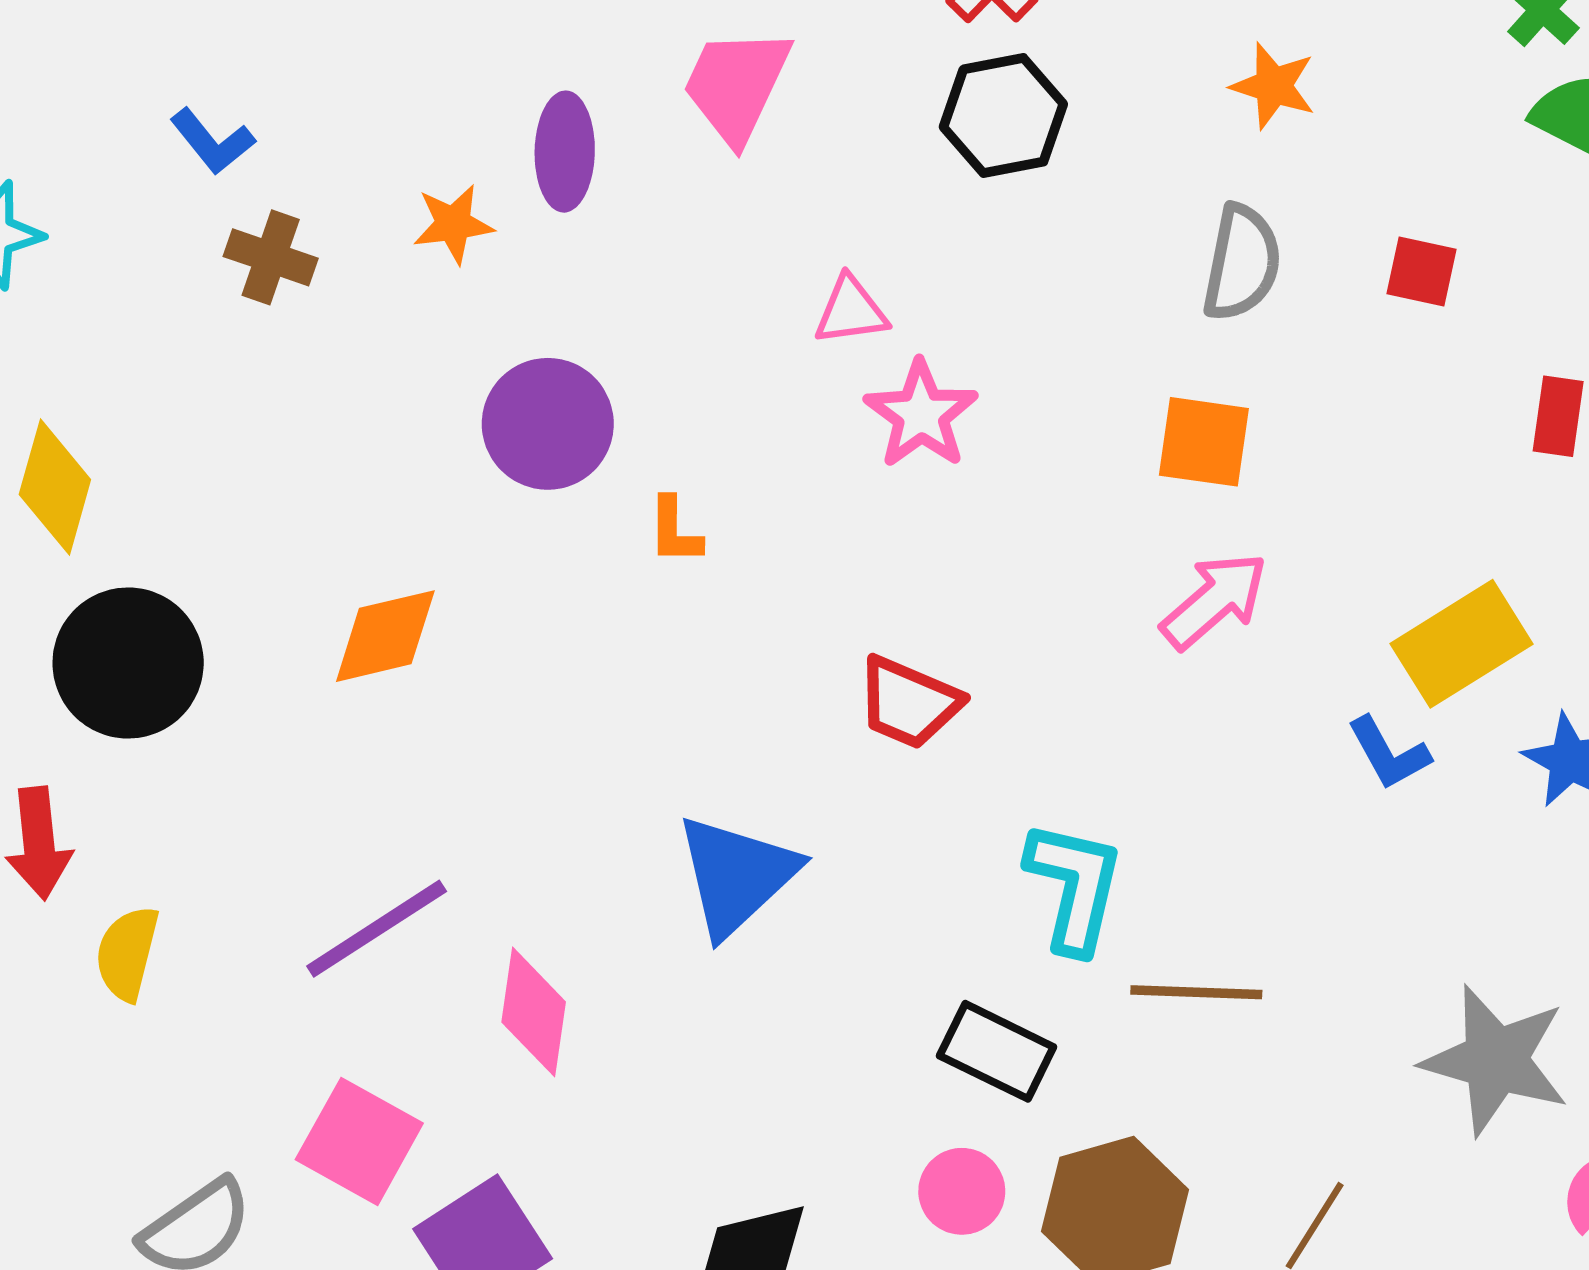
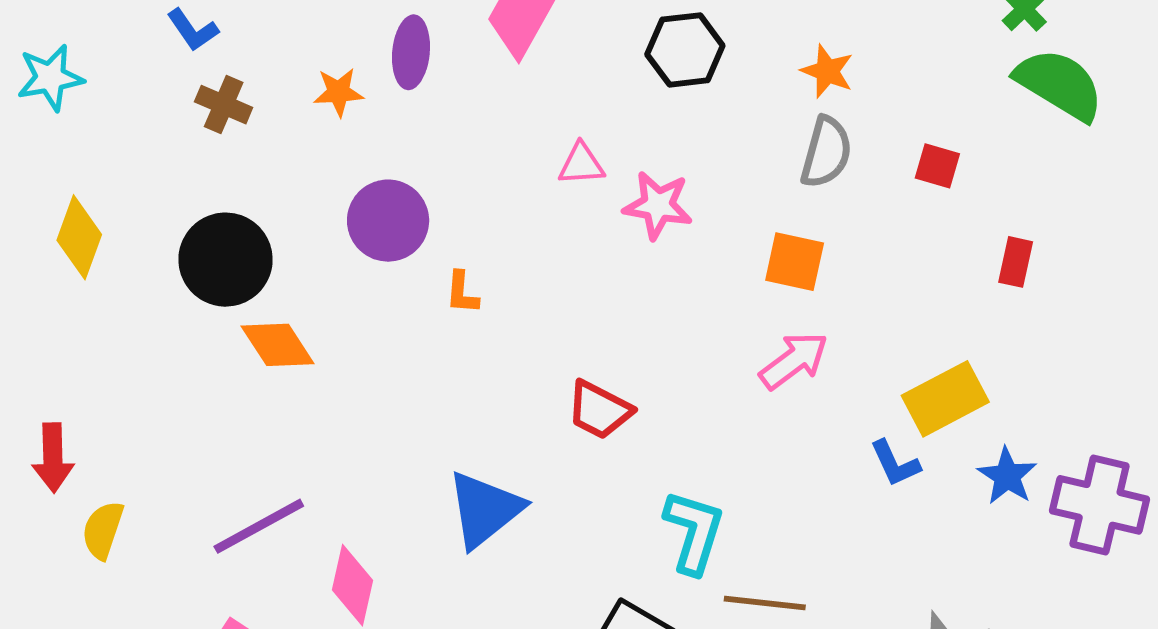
orange star: (1273, 86) -> (827, 71), moved
pink star: (921, 414) -> (658, 205), moved, turned -30
orange diamond: (385, 636) -> (278, 345), turned 66
black circle: (128, 663) -> (226, 260), moved

